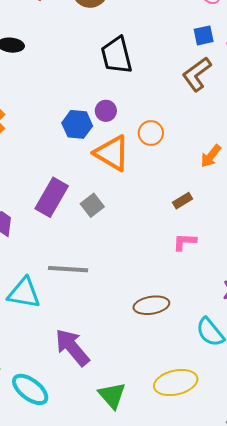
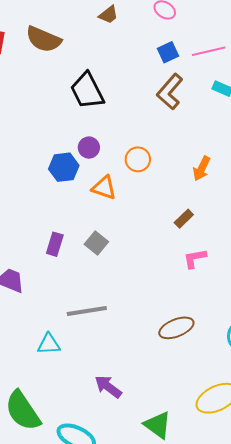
orange triangle: (112, 153) -> (104, 188), size x0.7
purple rectangle: (52, 197) -> (55, 244), size x0.6
cyan triangle: (24, 293) -> (49, 344), size x0.7
purple arrow: (72, 347) -> (108, 387), size x0.7

